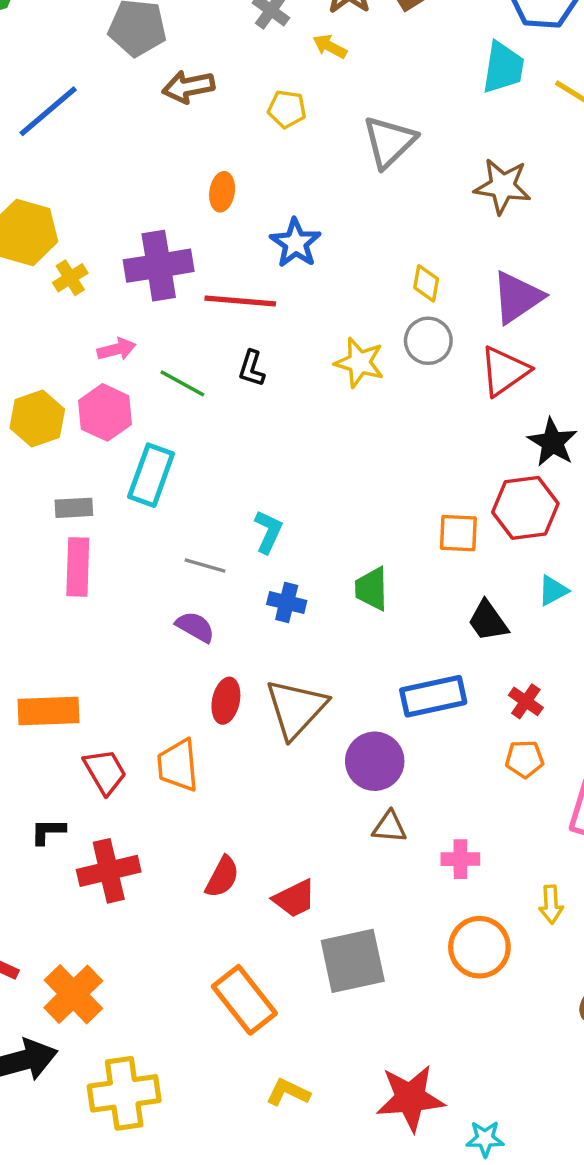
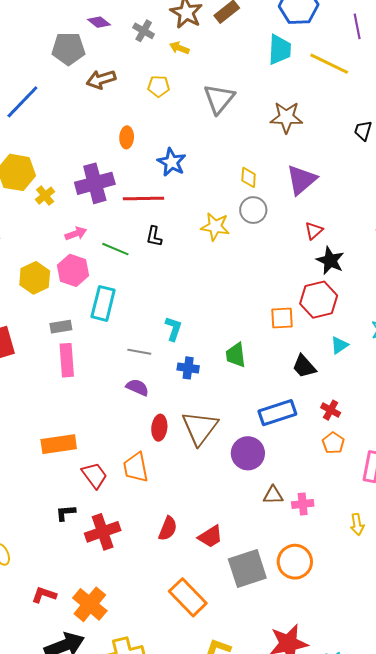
red triangle: (504, 371) -> (314, 231), moved, size x0.6
orange pentagon: (525, 759) -> (333, 443), turned -30
brown triangle: (389, 827) -> (273, 495), moved
orange circle: (479, 947) -> (295, 562), moved

